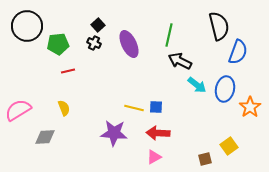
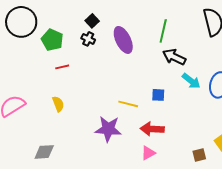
green pentagon: (58, 44) -> (52, 40), turned 30
blue square: (156, 107) -> (158, 95), moved
gray diamond: (45, 137) -> (44, 152), moved

